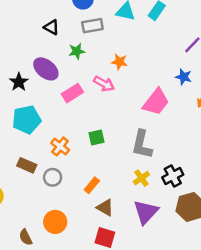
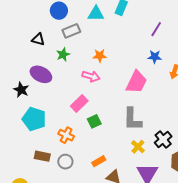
pink rectangle: (72, 93) -> (79, 104), moved
cyan pentagon: (27, 120) -> (34, 119), turned -30
orange rectangle: (92, 185) -> (99, 161), turned 32

